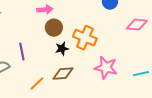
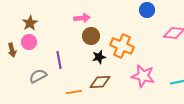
orange line: (37, 84) -> (74, 92), turned 35

